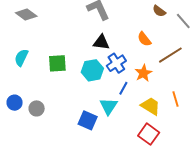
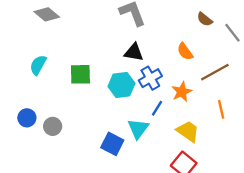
orange line: (175, 99) -> (221, 109), moved

